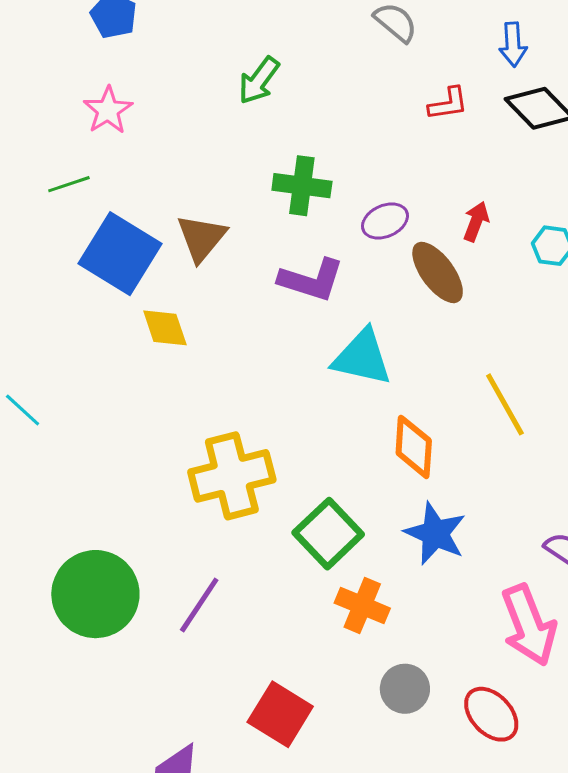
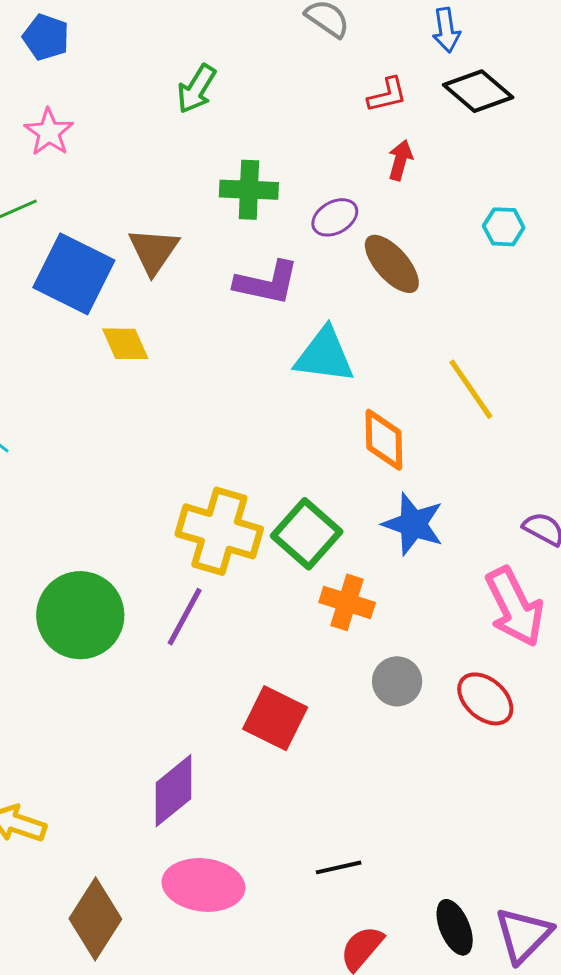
red arrow: (476, 222) -> (400, 160), moved
yellow cross: (232, 476) -> (219, 531), moved, turned 36

